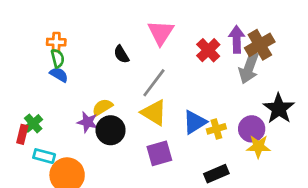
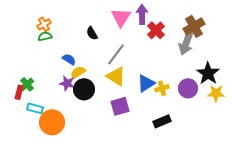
purple arrow: (237, 39) -> (142, 14), moved
orange cross: (56, 42) -> (44, 24), turned -32
green semicircle: (58, 58) -> (45, 36), turned -88
blue semicircle: (59, 75) -> (69, 59), moved
yellow star: (258, 147) -> (216, 93), moved

